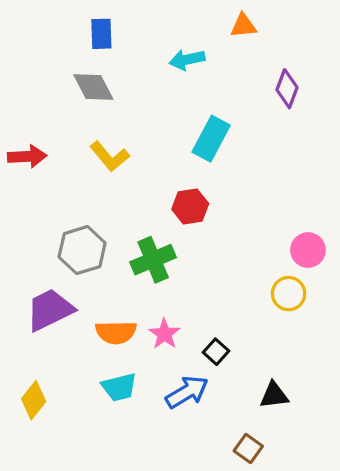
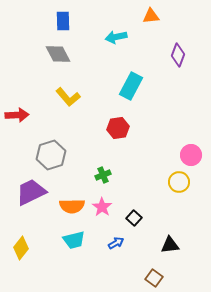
red arrow: (27, 156) -> (17, 115), moved
green cross: (153, 260) -> (103, 175), moved, size x0.6
blue arrow: (187, 392) -> (116, 243), size x0.6

